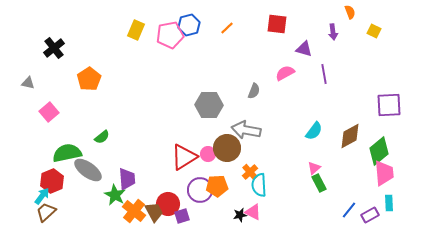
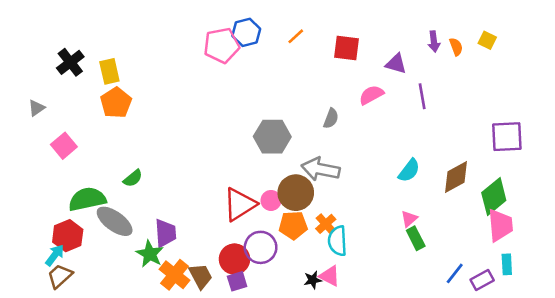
orange semicircle: (350, 12) -> (456, 47), moved
red square: (277, 24) -> (347, 48), moved
yellow rectangle: (136, 30) -> (109, 71), moved, turned -36
gray triangle: (28, 83) -> (36, 108), turned -48
orange pentagon: (217, 186) -> (293, 225), moved
red circle: (168, 204) -> (234, 259), moved

